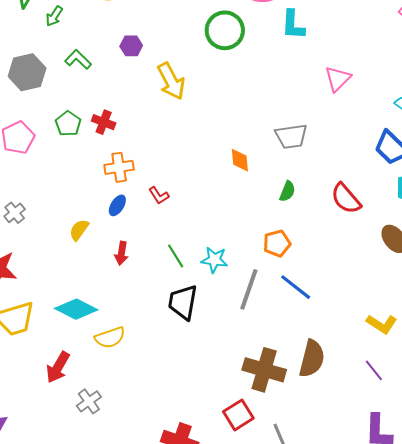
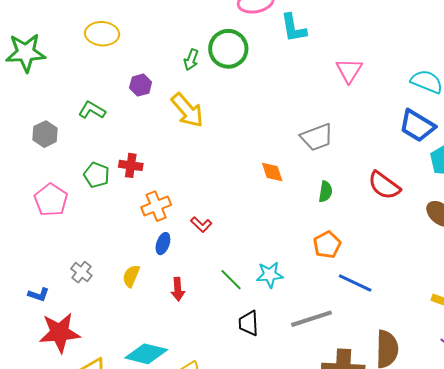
green arrow: (54, 16) -> (191, 60), moved
gray hexagon: (27, 72) -> (45, 134), size x0.7
gray cross: (15, 213) -> (81, 272), moved
gray line: (249, 289) -> (311, 319), moved, turned 66
black trapezoid: (183, 302) -> (249, 323), size x0.7

